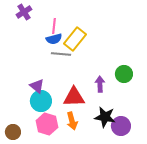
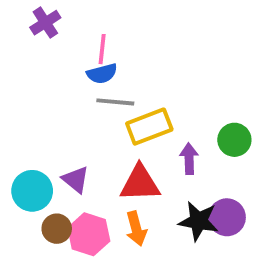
yellow rectangle: (75, 39) -> (149, 127), moved, turned 30
purple triangle: (37, 86) -> (76, 179), moved
cyan circle: (41, 101) -> (32, 191), moved
purple circle: (121, 126) -> (227, 217), moved
brown circle: (13, 132) -> (57, 229), moved

